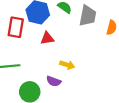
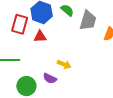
red triangle: (47, 38) -> (40, 36), moved

